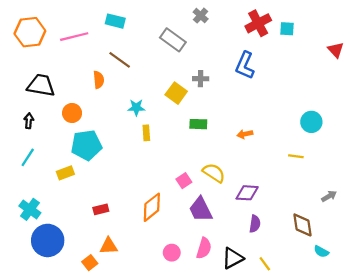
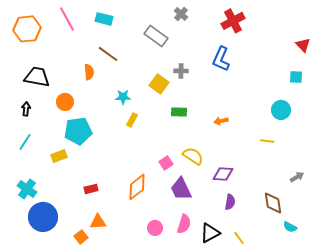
cyan square: (287, 29) -> (296, 77), moved
pink line: (74, 37) -> (67, 19), moved, turned 75
yellow rectangle: (146, 133) -> (132, 120), turned 32

